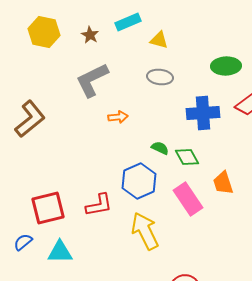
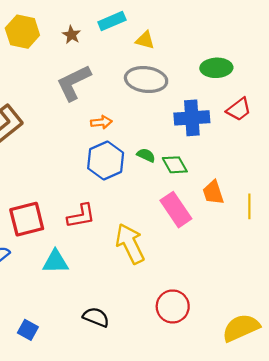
gray ellipse: (160, 77) -> (146, 80), size x1.5
blue hexagon: (139, 181) -> (106, 161), moved
cyan triangle: (60, 252) -> (55, 262), moved

